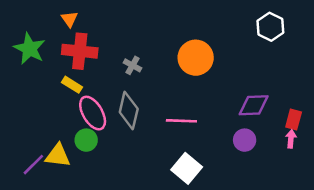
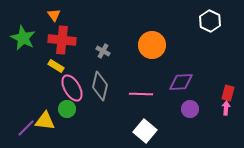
purple diamond: (254, 105) -> (181, 82), moved

